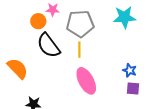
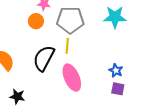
orange circle: (38, 21) -> (36, 21), moved
black semicircle: (48, 46) -> (44, 58), moved, turned 60

